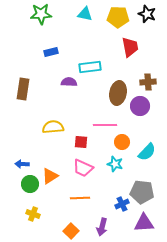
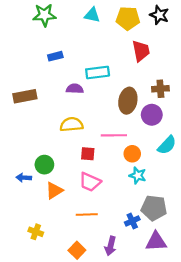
brown rectangle: (23, 89) -> (25, 96), turned 70
yellow semicircle: (53, 127) -> (72, 124), moved
cyan semicircle: (147, 152) -> (167, 145), moved
cyan star: (115, 164) -> (138, 175), moved
green circle: (30, 184) -> (44, 165), moved

